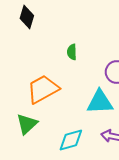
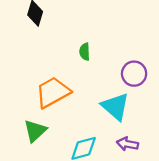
cyan triangle: (100, 102) -> (115, 107), turned 44

